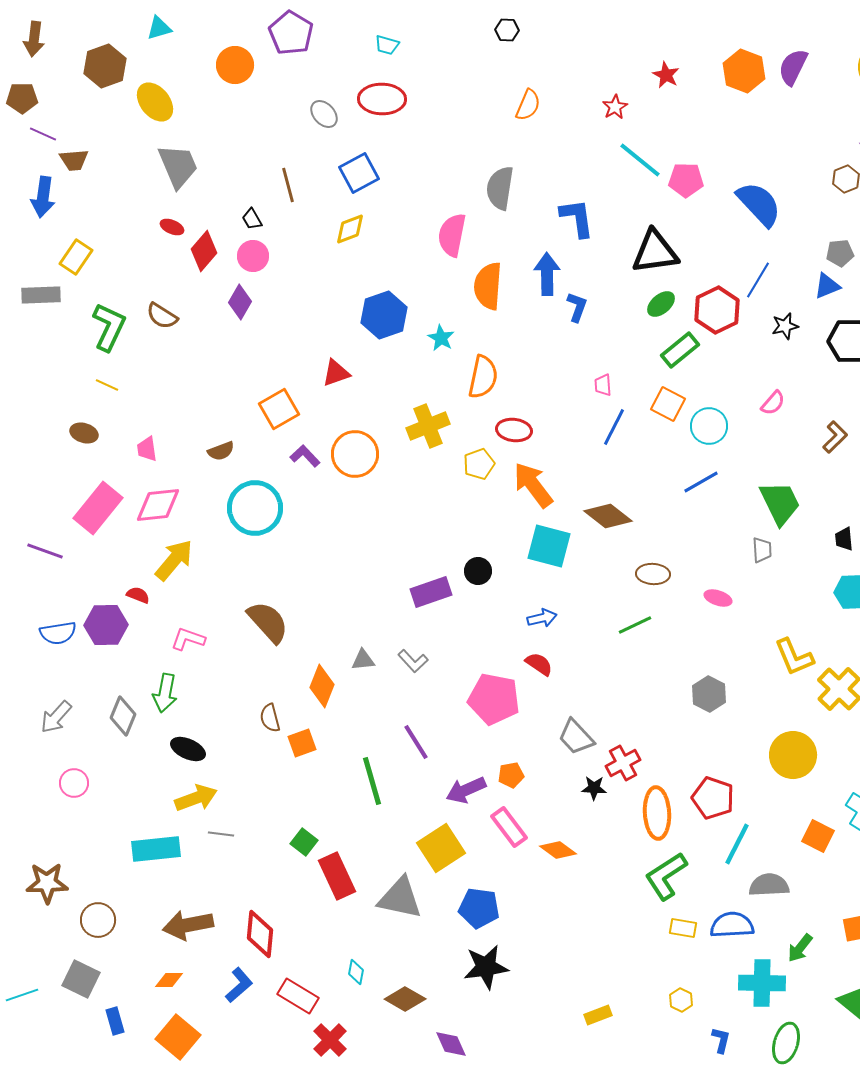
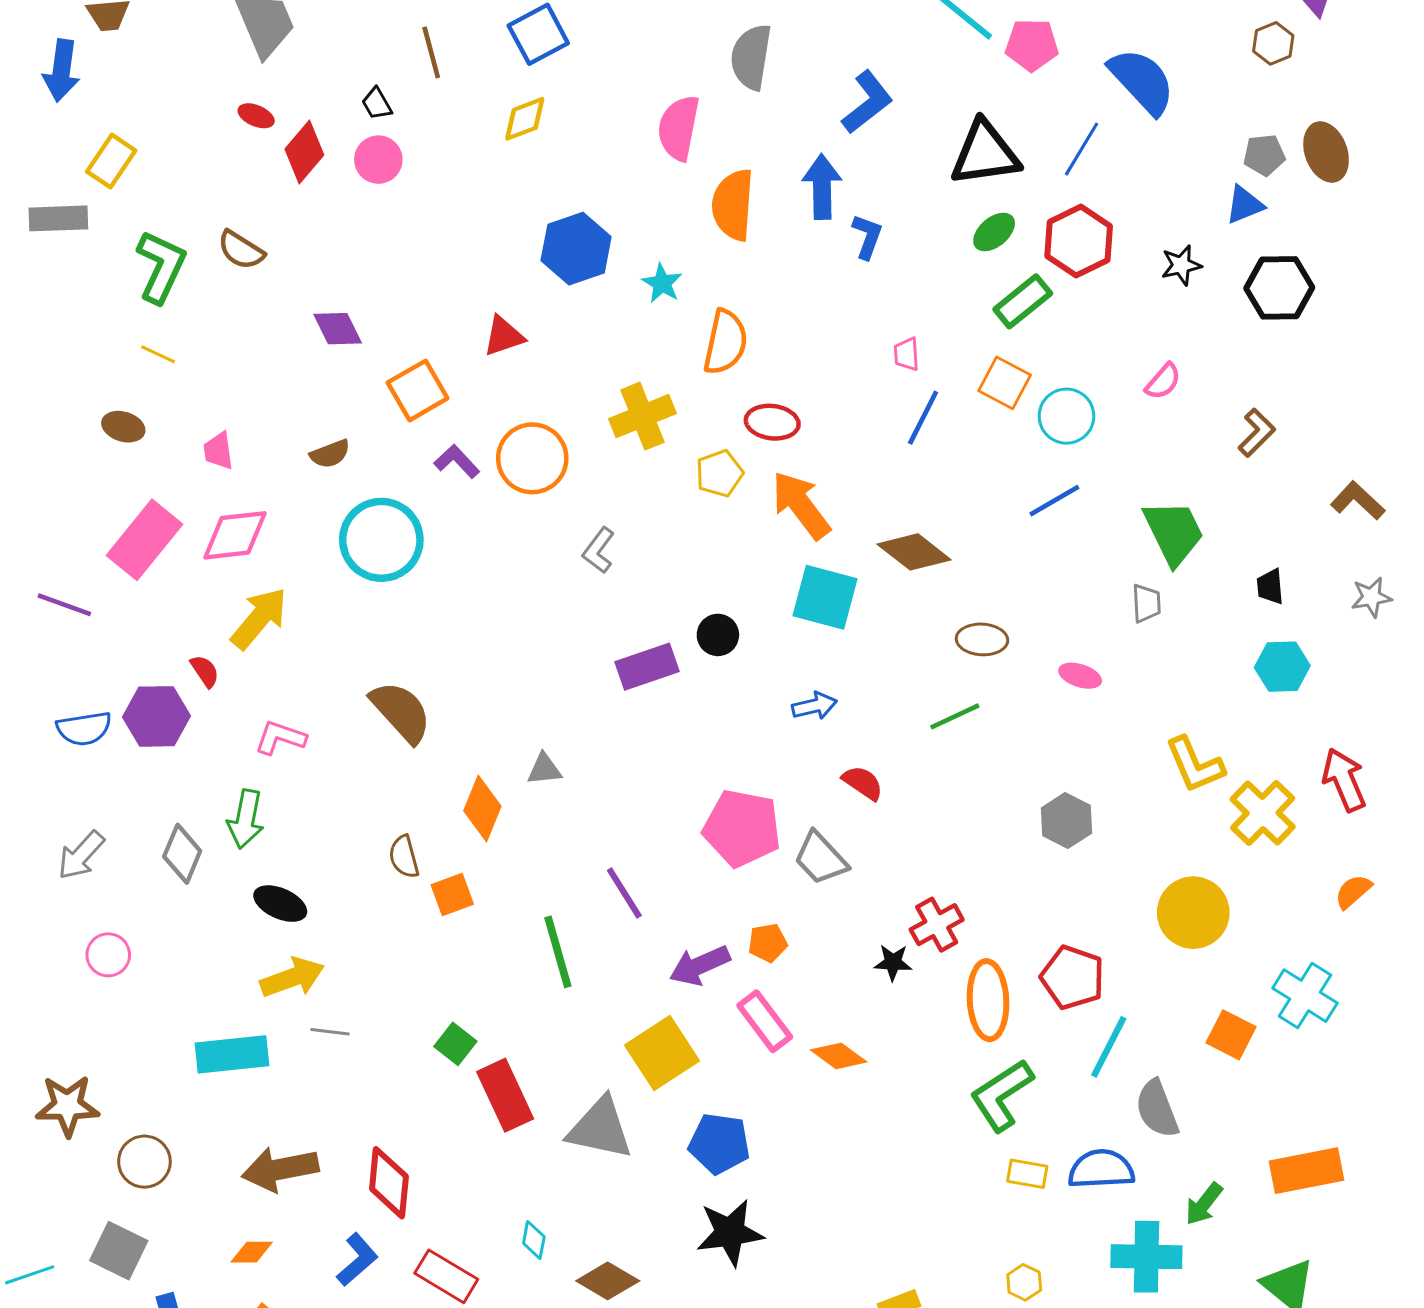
blue L-shape: (577, 218) -> (867, 102), turned 60
blue line: (758, 280) -> (1082, 149), moved
purple diamond: (240, 302) -> (338, 329), moved, turned -56
red semicircle: (138, 595) -> (205, 671), turned 35
gray L-shape: (413, 661) -> (599, 550), moved, turned 80
red semicircle: (539, 664) -> (863, 783), moved
gray trapezoid: (576, 737) -> (821, 858), moved
gray semicircle: (769, 885) -> (1157, 1109), turned -108

